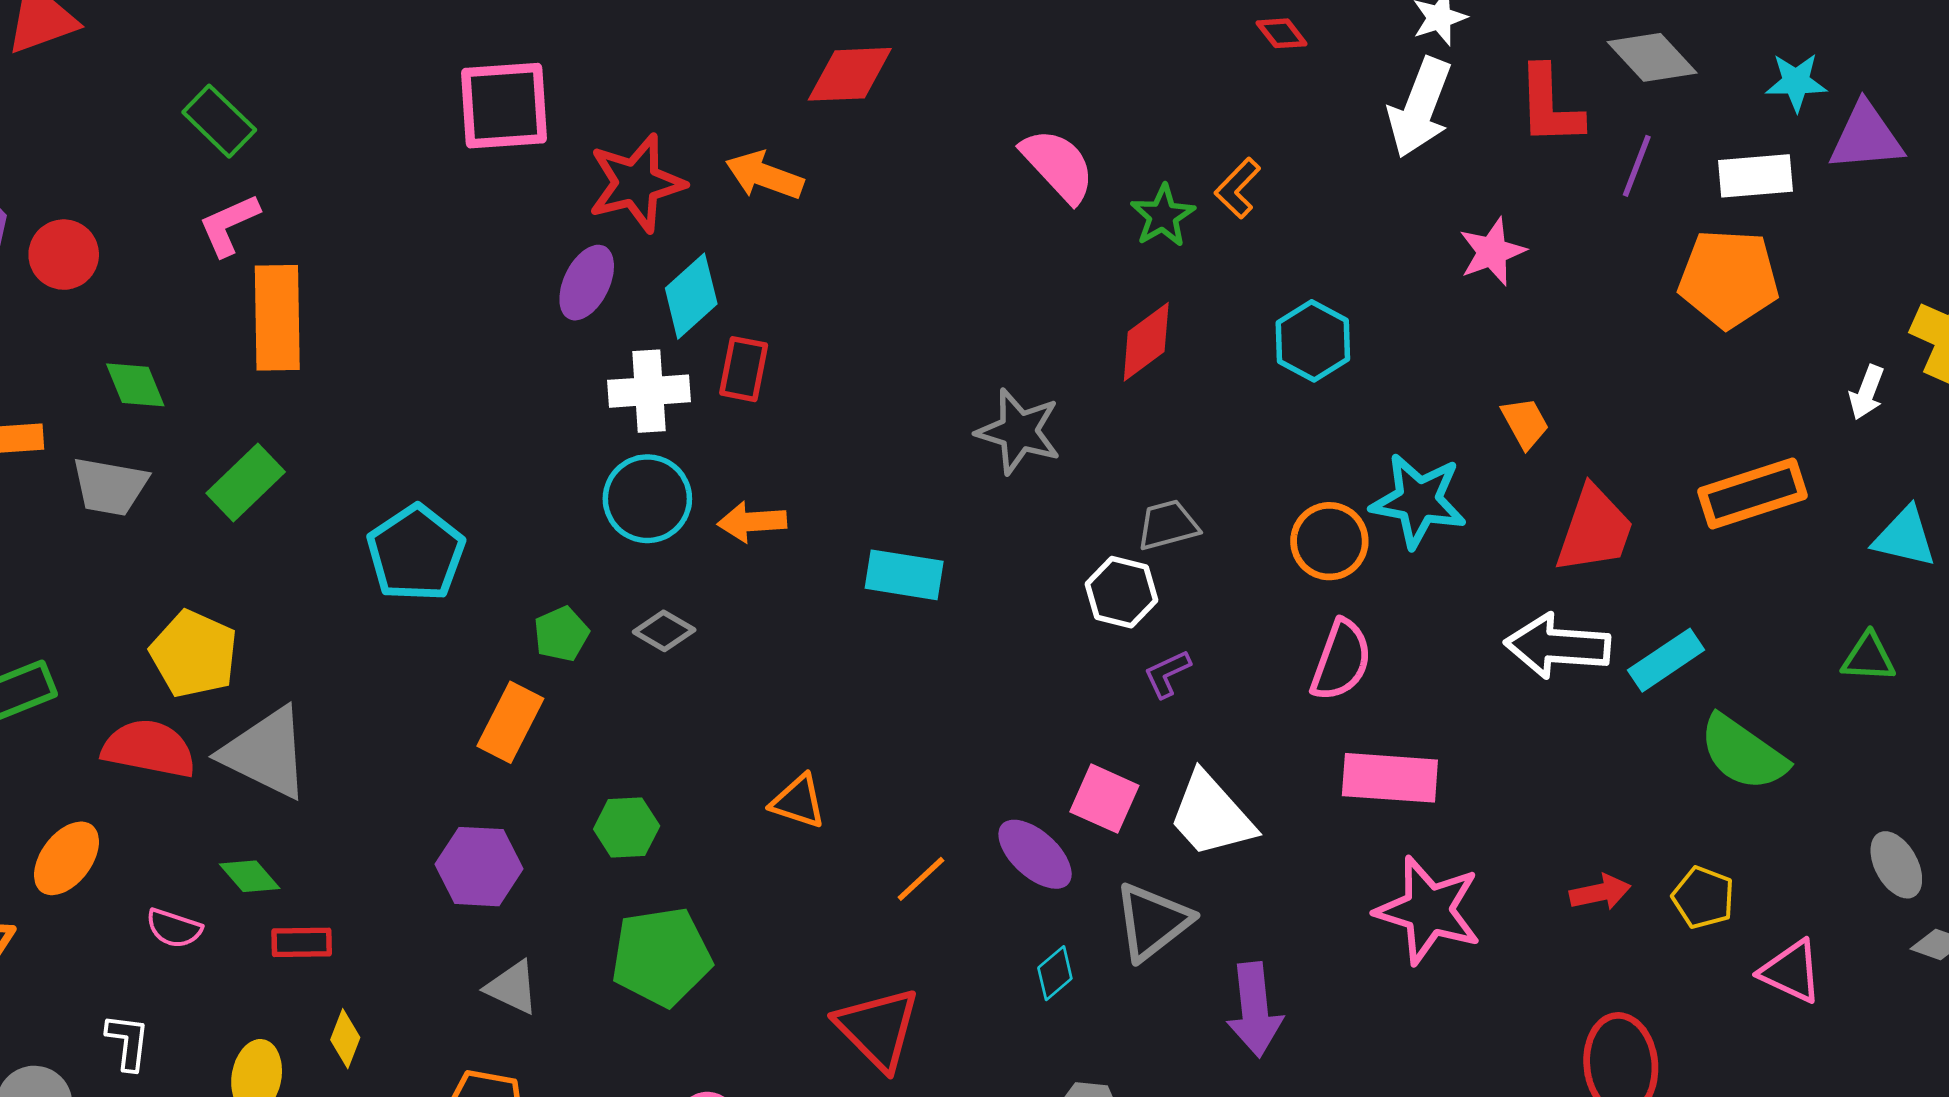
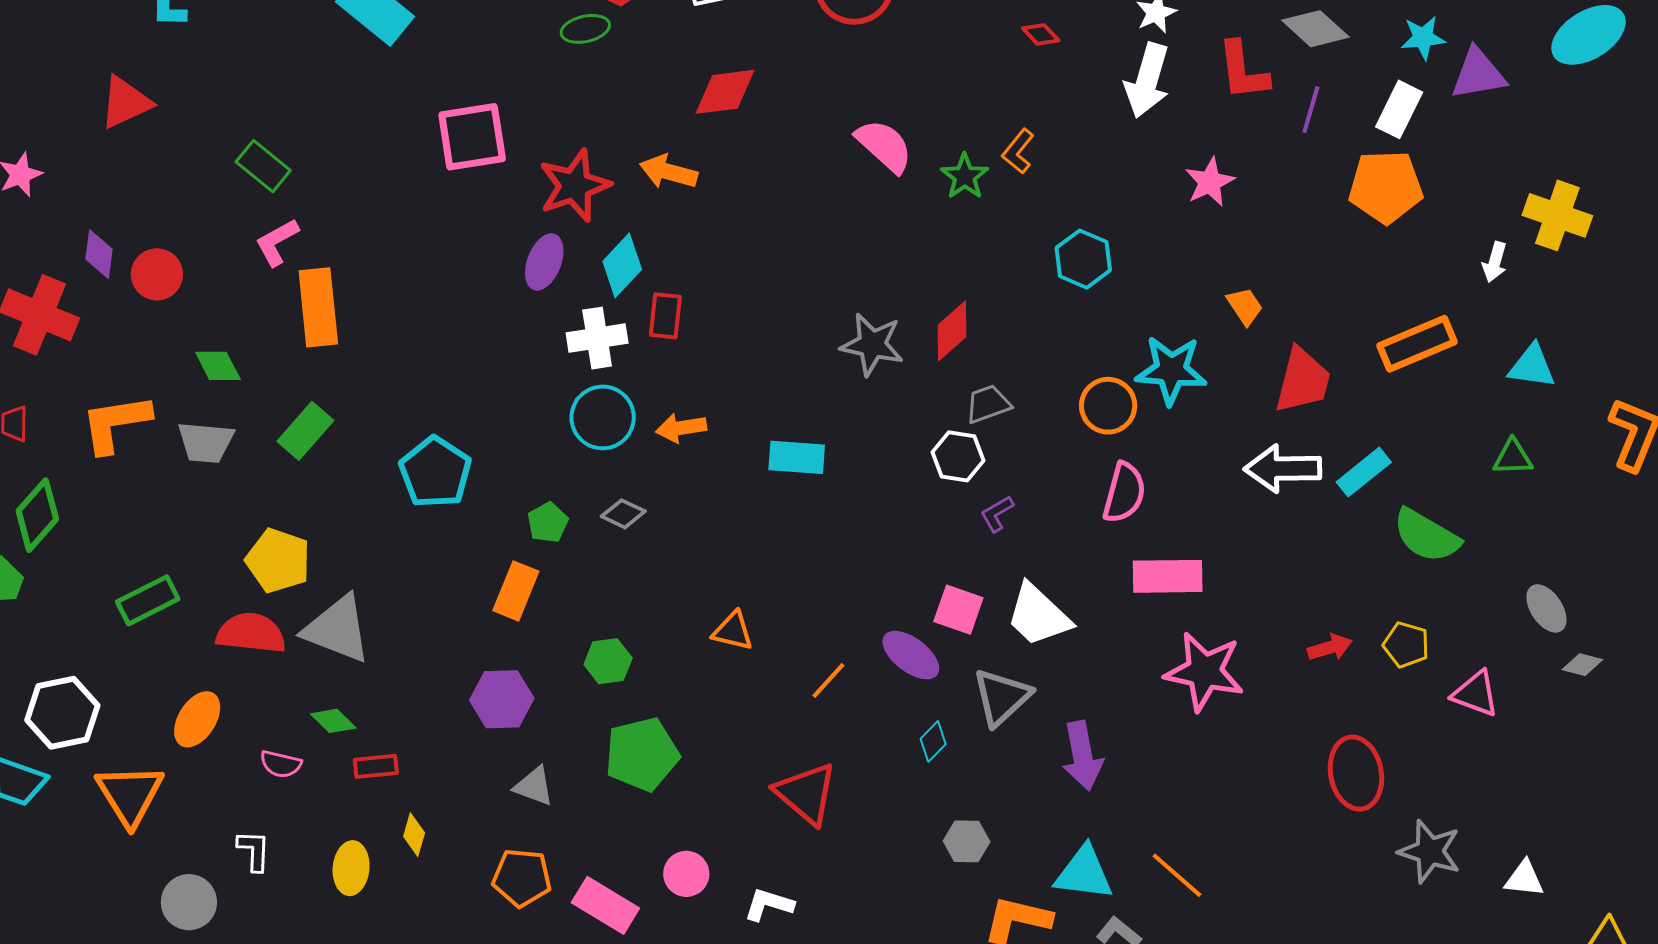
white rectangle: (1755, 176) -> (1399, 109), turned -54
red diamond: (1146, 342) -> (952, 331), moved

